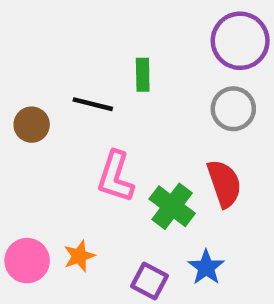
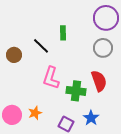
black line: (93, 104) -> (41, 46), turned 30
green cross: (172, 206) -> (76, 91), turned -30

